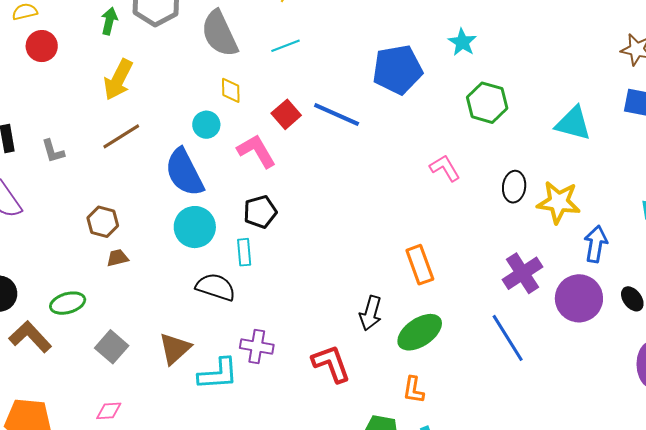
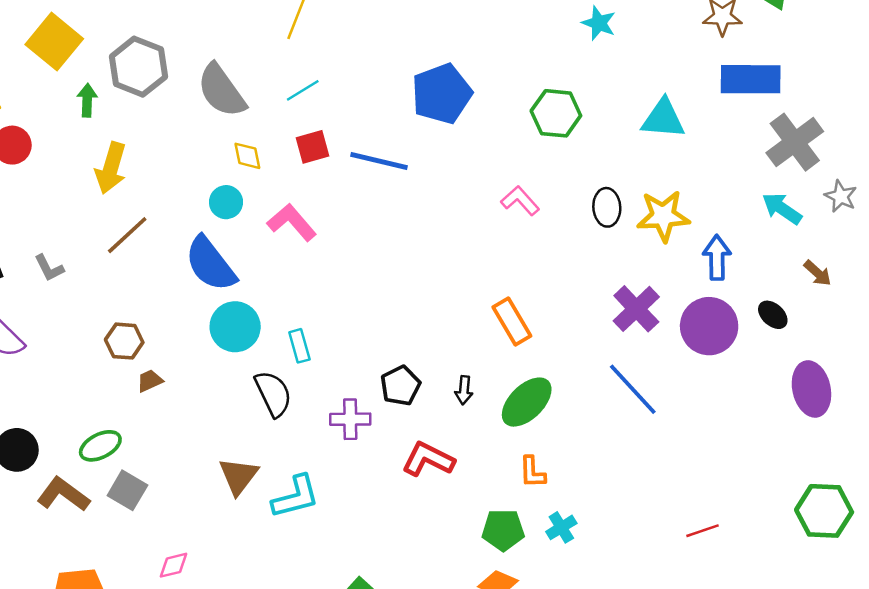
cyan star: (462, 42) -> (599, 23), moved
red square: (286, 114) -> (312, 147), moved, turned 36
black pentagon: (260, 212) -> (400, 386), moved
black semicircle: (216, 287) -> (273, 394), turned 57
black arrow: (371, 313) -> (464, 390), size x0.7
purple cross: (257, 346) -> (350, 419), moved
gray square: (112, 347) -> (127, 490), moved
red L-shape: (331, 364) -> (428, 459), turned -33

